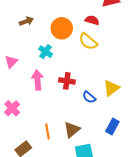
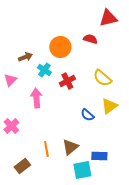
brown arrow: (26, 21) -> (25, 57), moved
yellow semicircle: (88, 41) -> (102, 78), moved
red cross: (67, 81) -> (67, 81), moved, turned -35
blue rectangle: (112, 126) -> (99, 156), moved, turned 63

